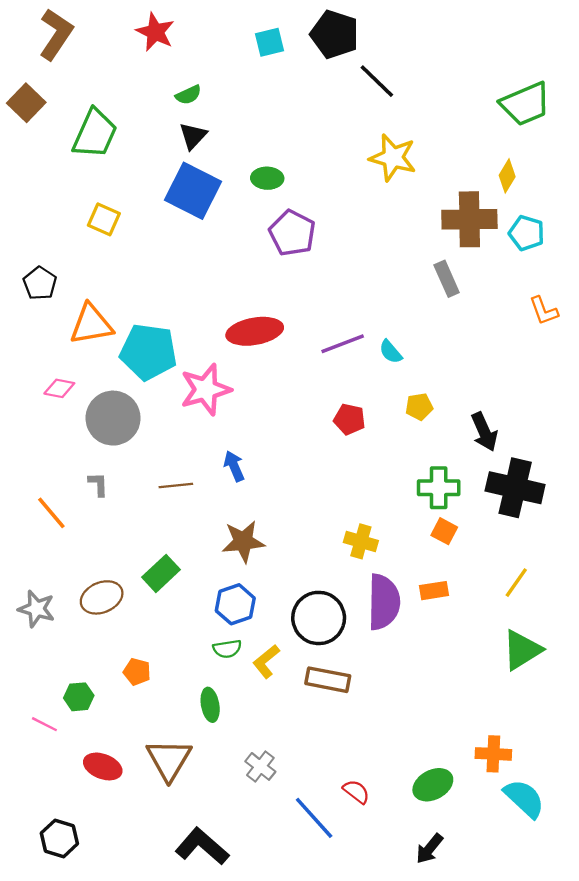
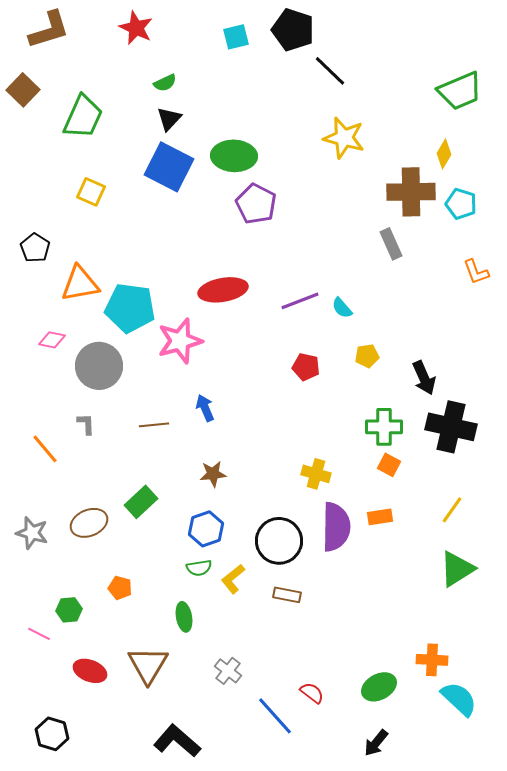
brown L-shape: (56, 34) -> (49, 30), turned 39
green ellipse: (267, 178) -> (234, 156), size x1.6
brown star: (243, 541) -> (213, 474), size x0.7
brown rectangle: (328, 680) -> (287, 595), size x0.7

